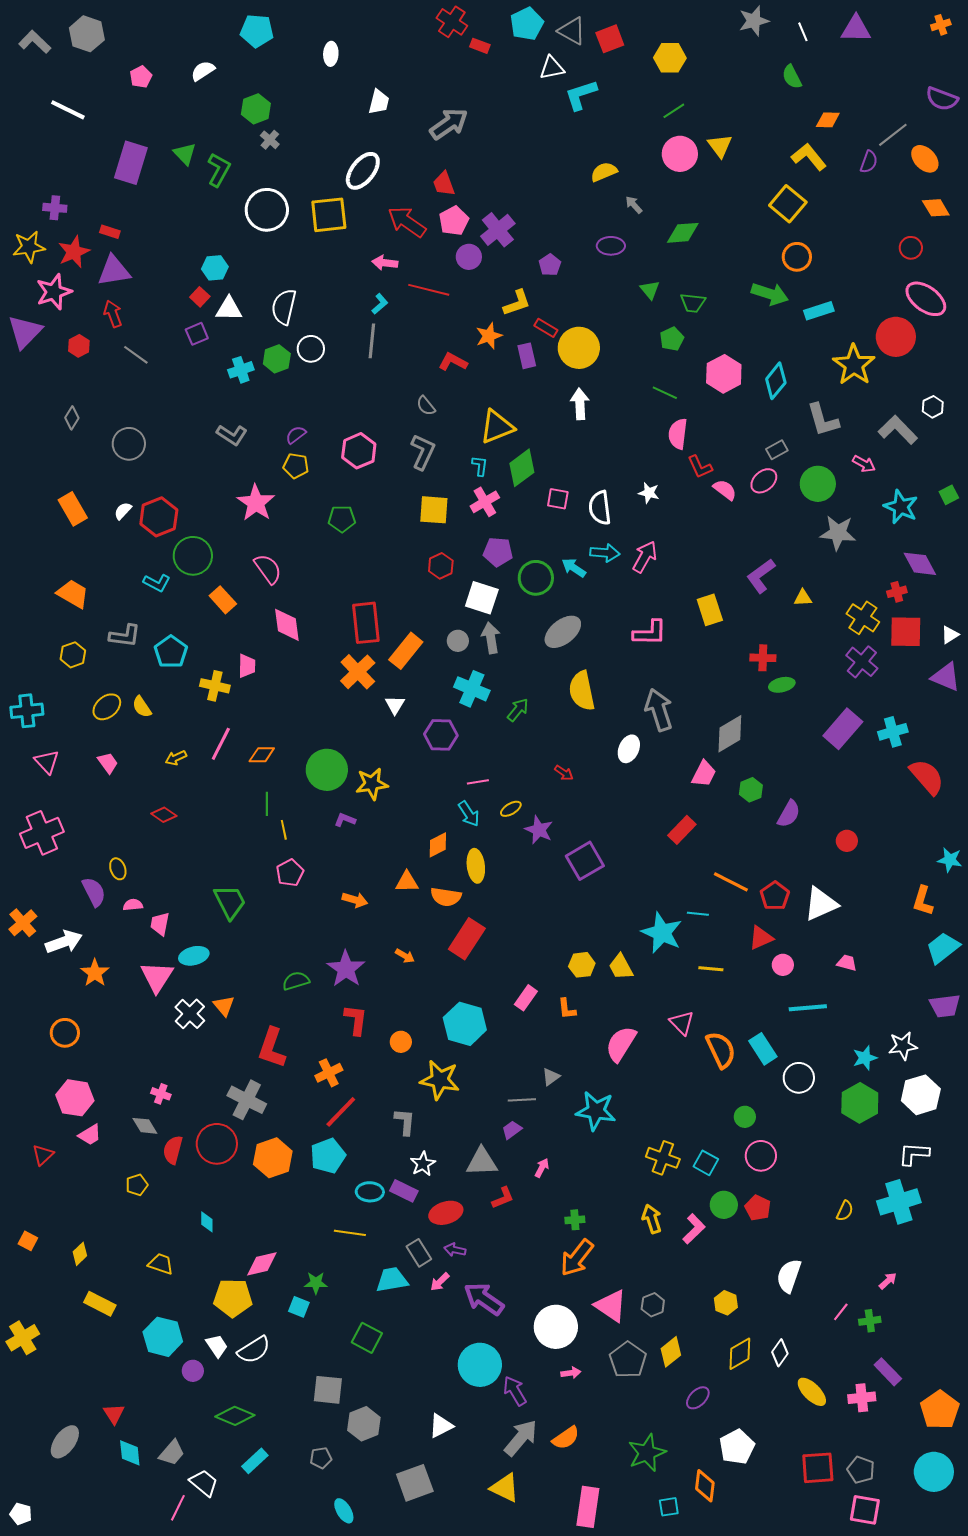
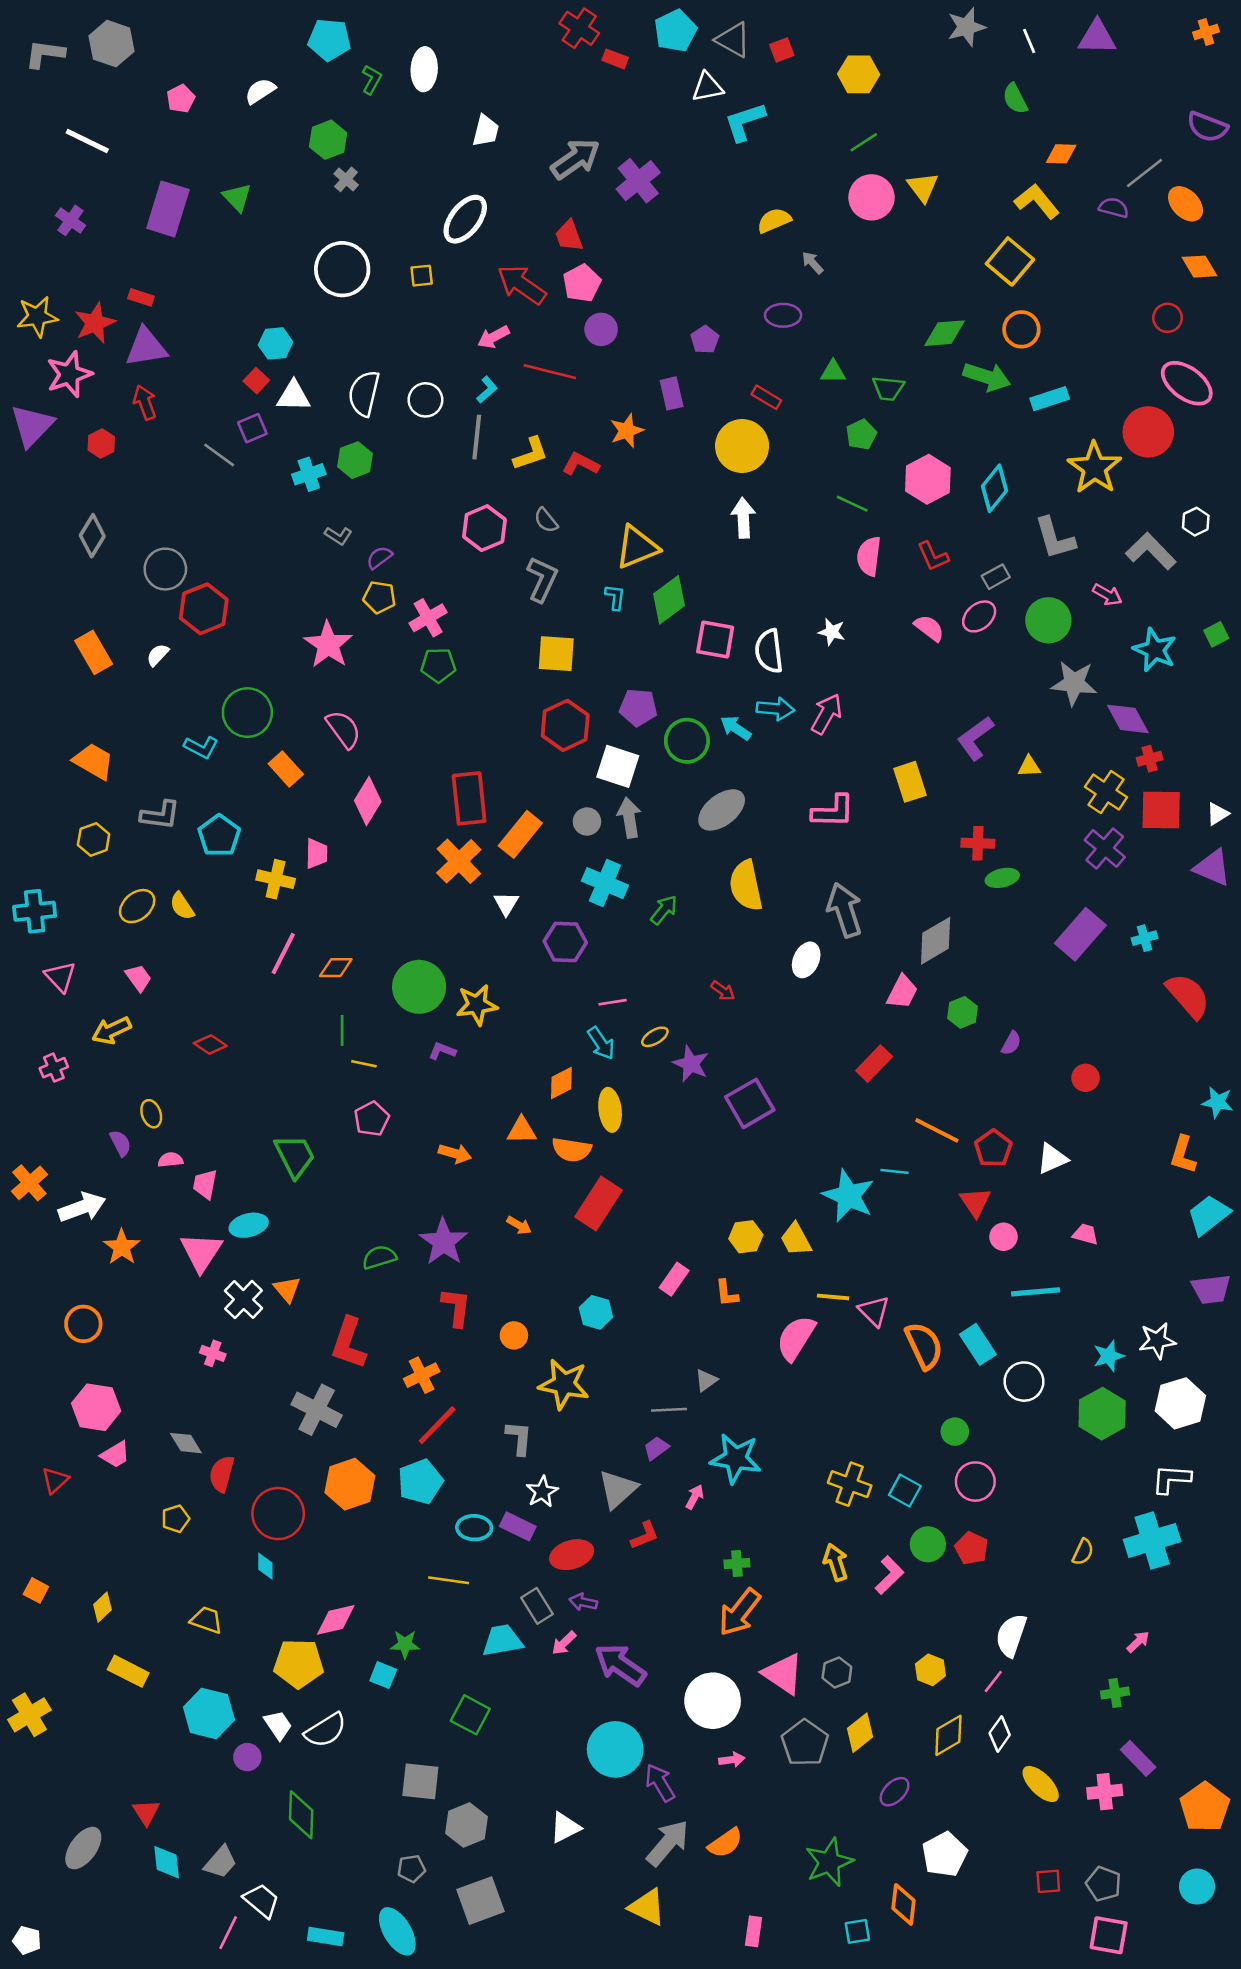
red square: (610, 39) -> (782, 50), size x0.7
gray L-shape: (35, 42) -> (45, 54), turned -36
white ellipse: (331, 54) -> (424, 69), size x1.4
purple semicircle: (869, 162) -> (1114, 208), turned -95
green L-shape: (219, 170) -> (372, 79), moved, size x0.7
purple cross: (55, 208) -> (70, 220), moved, turned 30
yellow square: (329, 215) -> (422, 276), size x0.5
purple cross: (498, 230) -> (638, 181), moved
green diamond: (683, 233) -> (945, 333), moved
pink arrow: (385, 263) -> (493, 337), turned -35
green triangle: (650, 290) -> (833, 372), turned -50
yellow L-shape: (517, 303) -> (531, 454), moved
red rectangle: (546, 328) -> (766, 397), moved
white circle: (311, 349) -> (425, 400), moved
gray line: (136, 355) -> (219, 455), moved
purple rectangle: (527, 356) -> (672, 393), moved
gray diamond: (72, 418) -> (92, 536), size x1.4
gray L-shape: (232, 435) -> (338, 536), moved, size x0.7
pink hexagon: (359, 451) -> (484, 528), moved
red L-shape: (700, 467) -> (933, 556), moved
pink square: (558, 499) -> (715, 640), size x1.4
pink cross: (485, 502) -> (428, 618), moved
red hexagon: (159, 517) -> (204, 609), moved
purple diamond: (920, 564) -> (1128, 719), moved
red hexagon: (441, 566) -> (565, 725), size x1.5
pink diamond: (287, 625) -> (368, 801), turned 39
cyan cross: (893, 732) -> (1144, 938), size x0.7
yellow arrow: (176, 758) -> (111, 1030), moved, size x1.4
purple semicircle: (789, 814) -> (1011, 1043), size x0.7
yellow line: (284, 830) -> (364, 1064), turned -66
pink cross: (42, 833) -> (54, 1068), size x0.5
purple semicircle: (94, 892) -> (120, 1143), size x0.7
white triangle: (821, 904) -> (1052, 1159), size x0.7
red triangle: (761, 938) -> (975, 1202), turned -40
yellow line: (711, 969) -> (833, 1297), moved
cyan hexagon: (465, 1024) -> (596, 1312), size x0.6
pink cross: (161, 1094) -> (213, 1353), moved
cyan star: (596, 1111) -> (736, 1458), moved
red circle: (217, 1144) -> (278, 1514), moved
gray triangle: (482, 1162) -> (618, 1489), turned -40
pink line: (841, 1312) -> (993, 1681), moved
green diamond: (235, 1416) -> (301, 1815), turned 69
cyan rectangle: (255, 1461) -> (326, 1936), moved, turned 52
red square: (818, 1468) -> (1048, 1881), size x0.6
cyan circle: (934, 1472) -> (1197, 1887), size x0.7
gray square: (415, 1483) -> (481, 1901), moved
pink rectangle: (588, 1507) -> (754, 1931), size x0.6
cyan ellipse: (344, 1511) -> (397, 1931), moved, size x1.5

